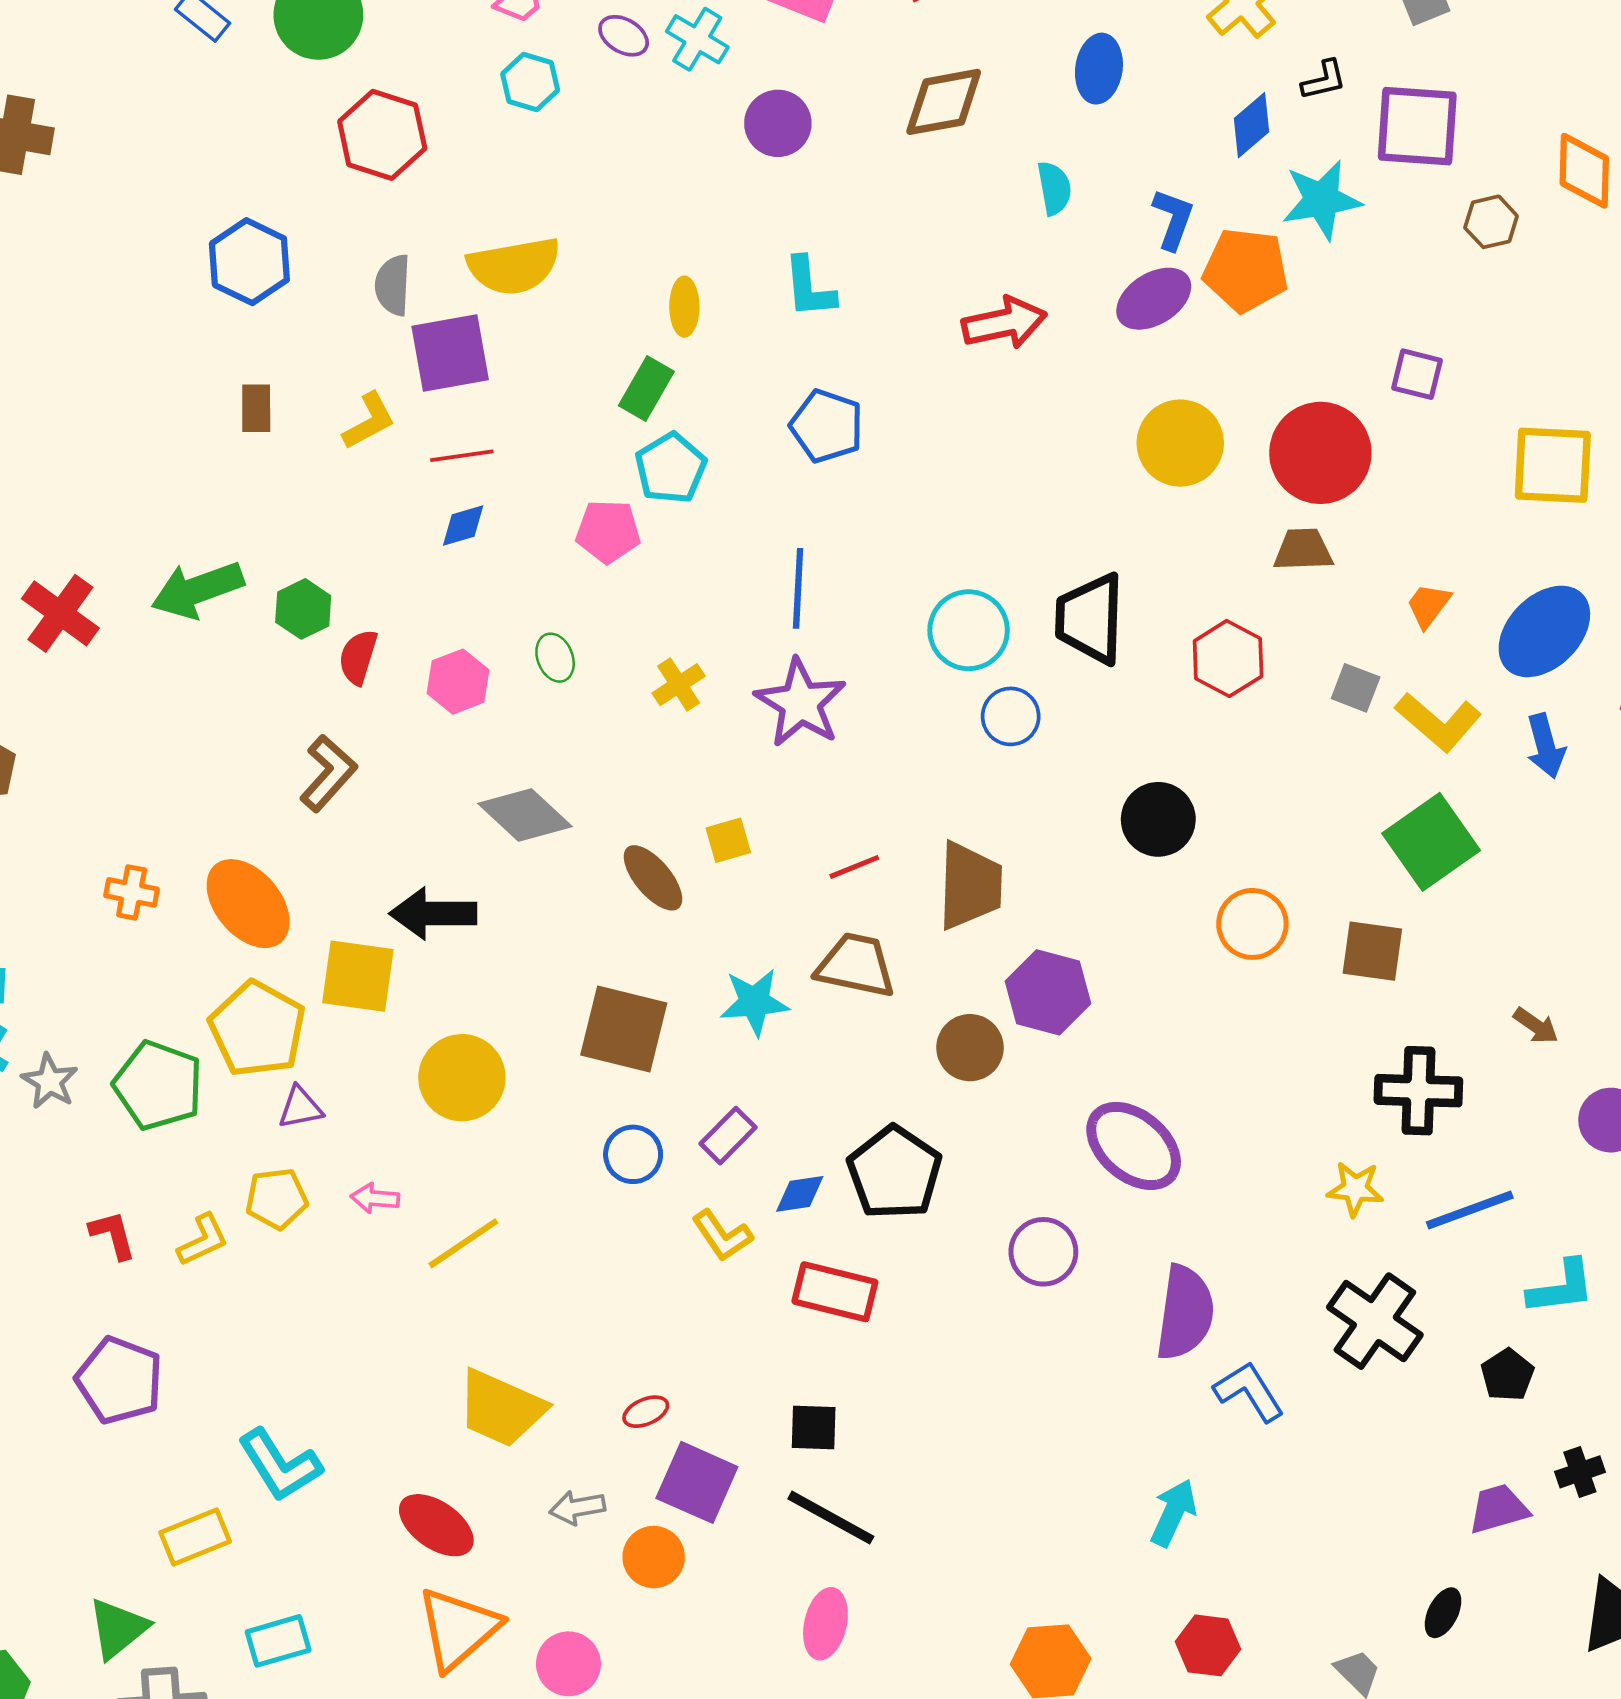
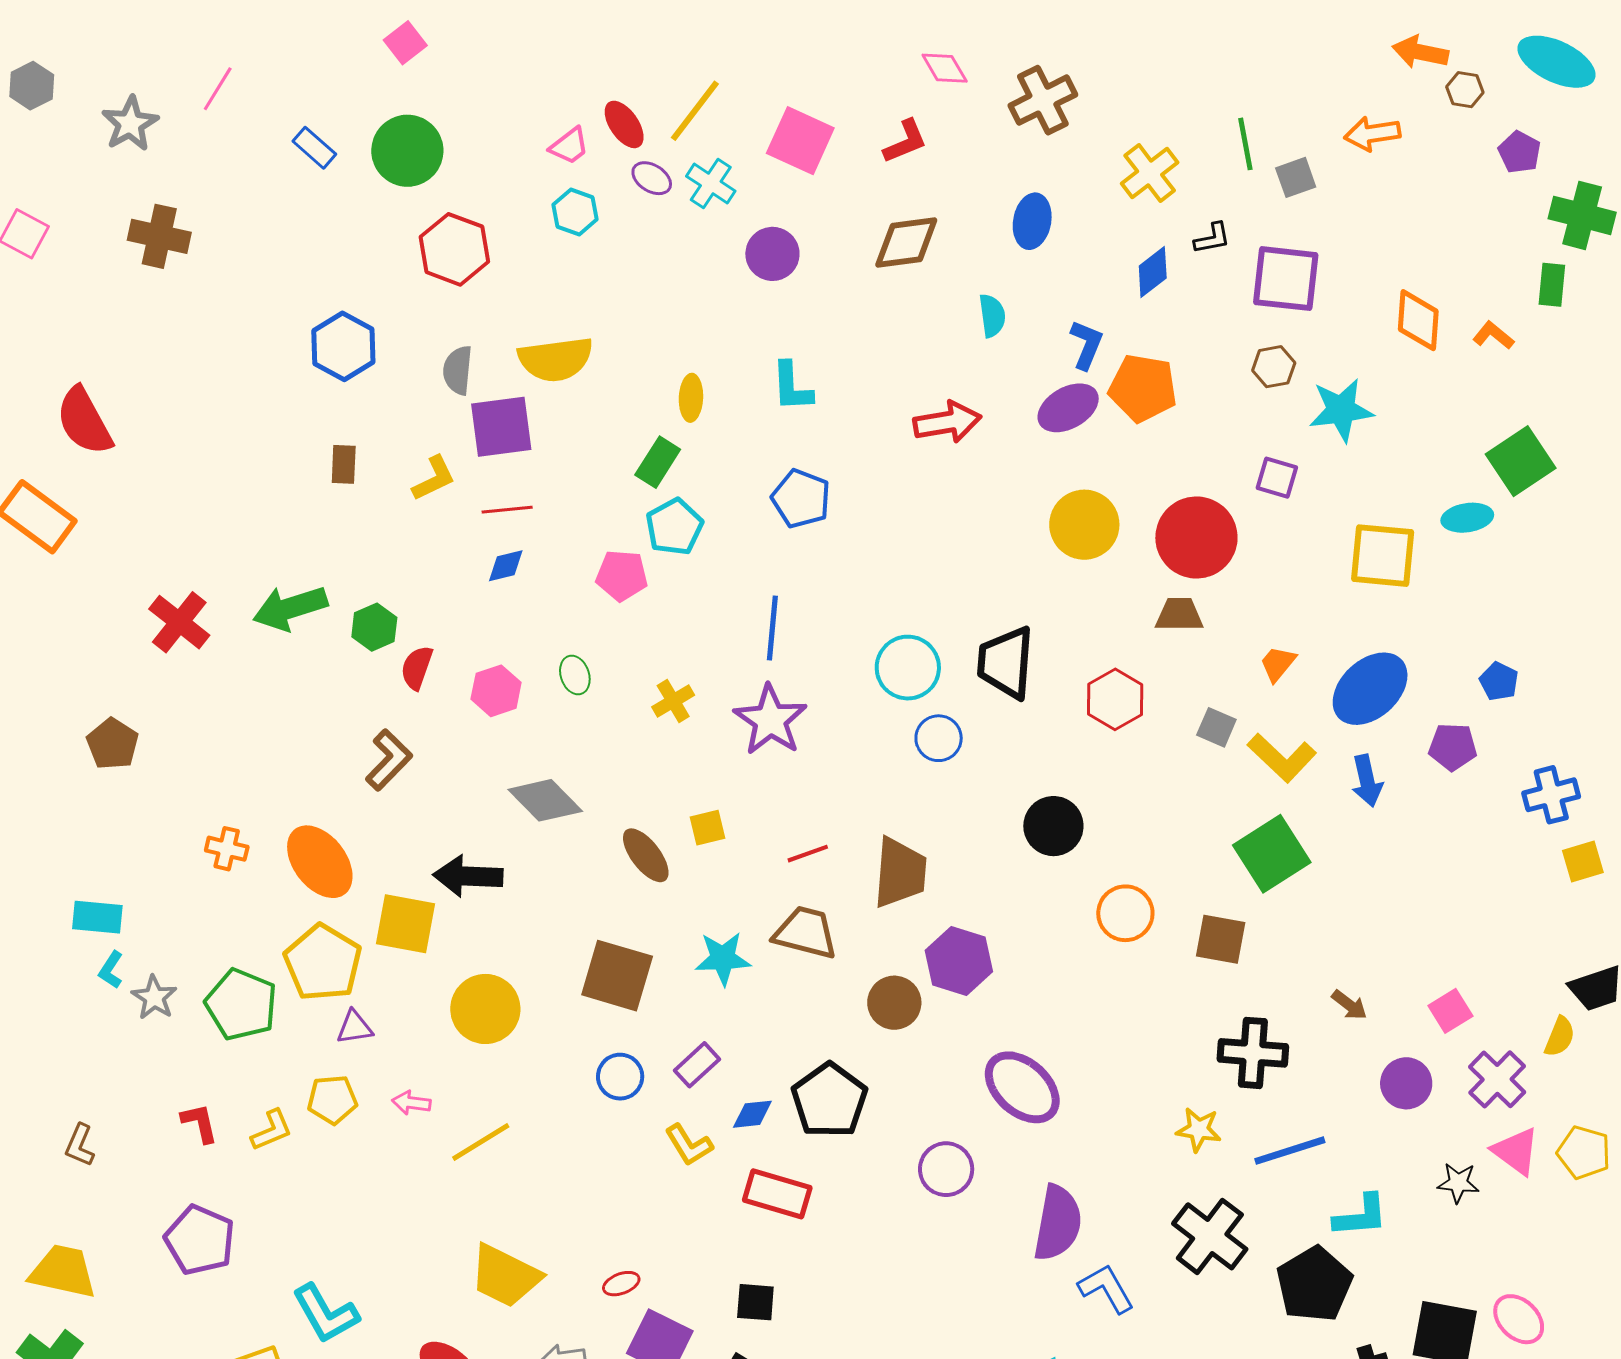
cyan star: (1322, 200) -> (1341, 410), moved
brown hexagon: (1491, 222) -> (1274, 367), moved
black pentagon: (1507, 1375) -> (1314, 1284), size x1.8

